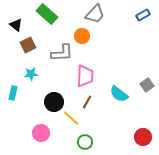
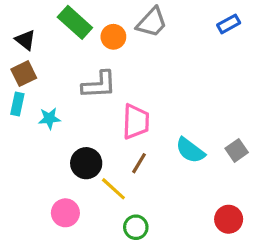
orange circle: (82, 36) -> (113, 37), moved
brown square: (28, 45) -> (24, 74), moved
gray square: (147, 85) -> (237, 150), moved
cyan rectangle: (13, 93) -> (17, 104), moved

